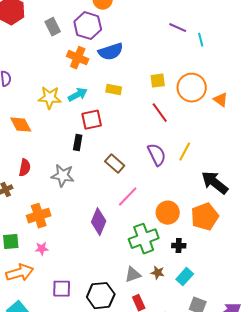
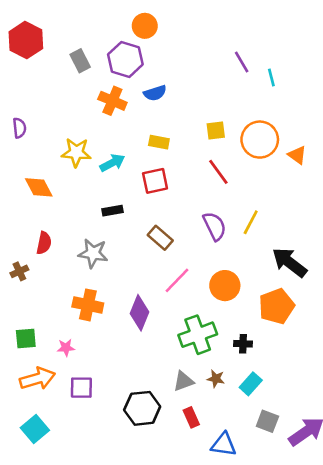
purple line: (178, 28) -> (242, 62), turned 36
blue semicircle: (111, 52) -> (155, 93), size x0.7
cyan arrow: (78, 95) -> (112, 163), moved
red square: (92, 120) -> (155, 181), moved
black rectangle: (78, 143) -> (112, 211), turned 70
orange circle: (168, 213) -> (225, 286), moved
orange cross: (39, 216) -> (88, 305), moved, turned 30
purple square: (62, 289) -> (81, 388), moved

